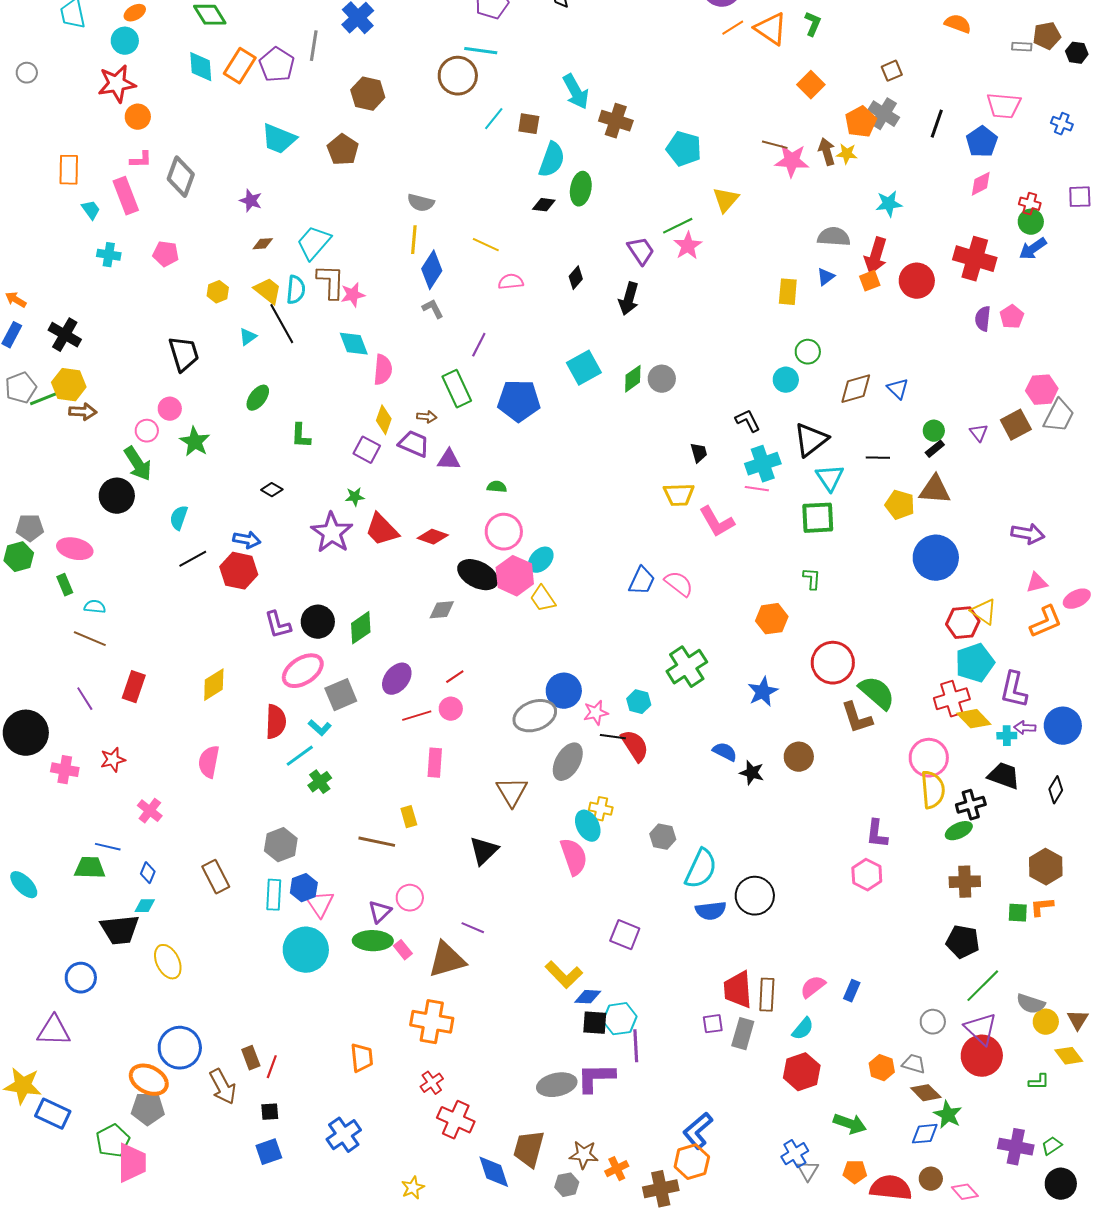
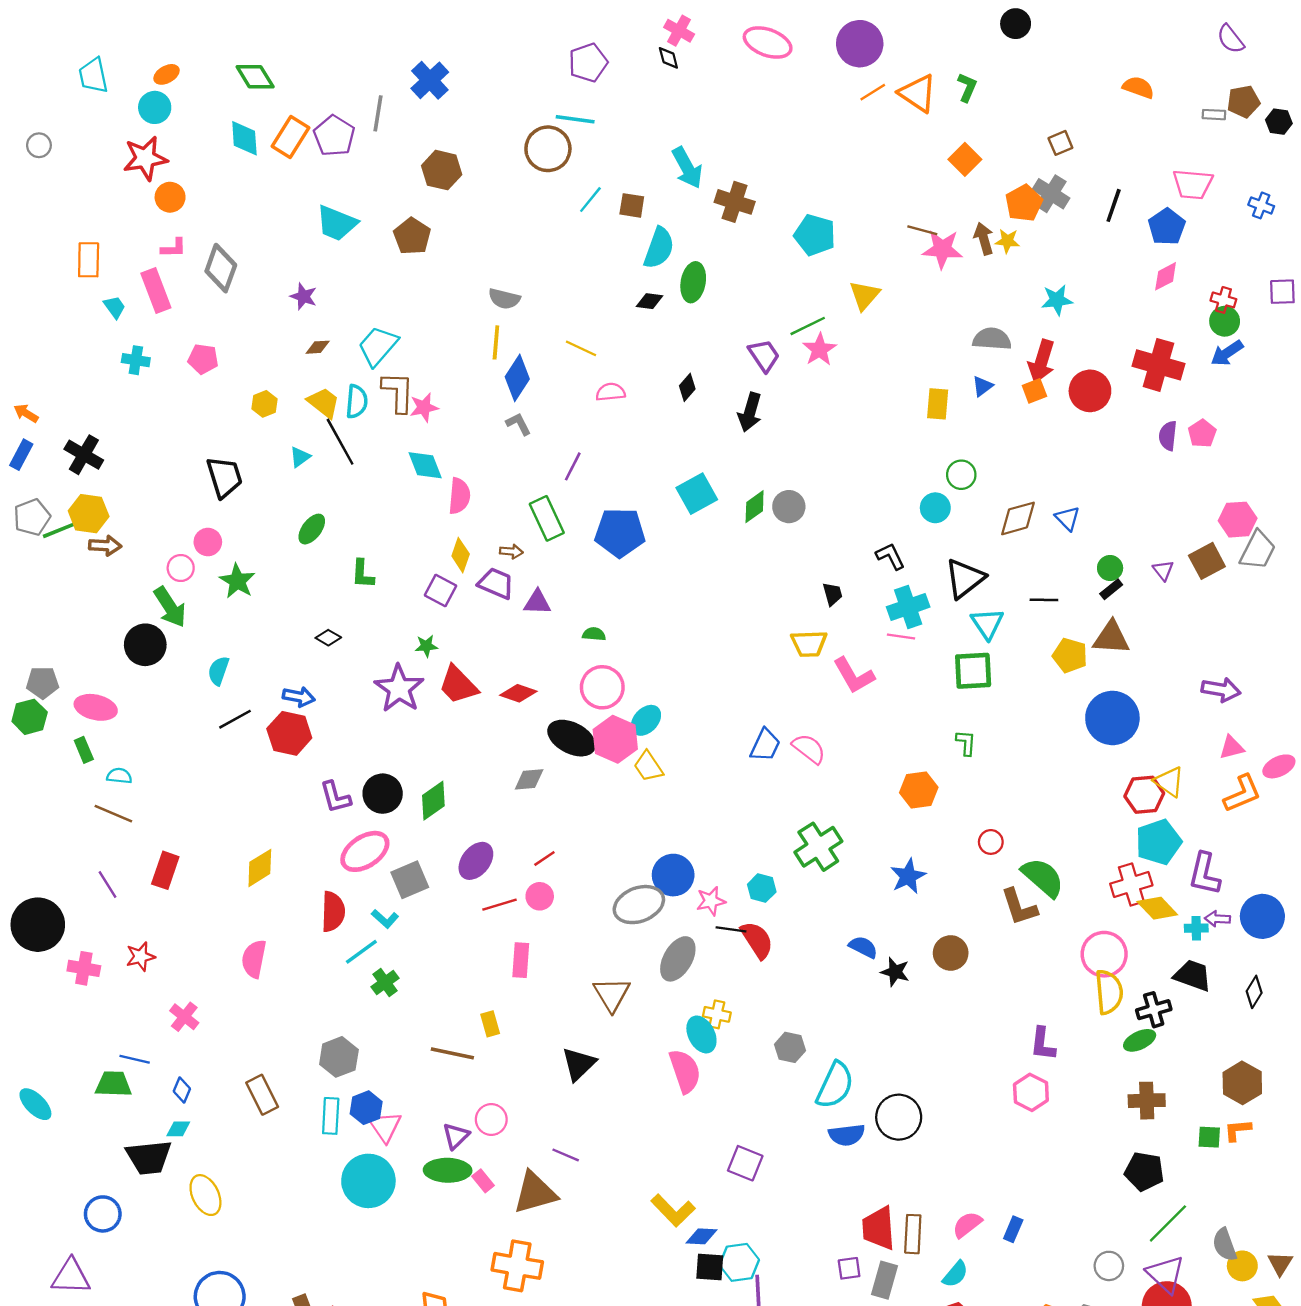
red circle: (833, 663) -> (991, 842), size x0.5
gray semicircle: (1031, 1004) -> (1225, 1245), turned 52

